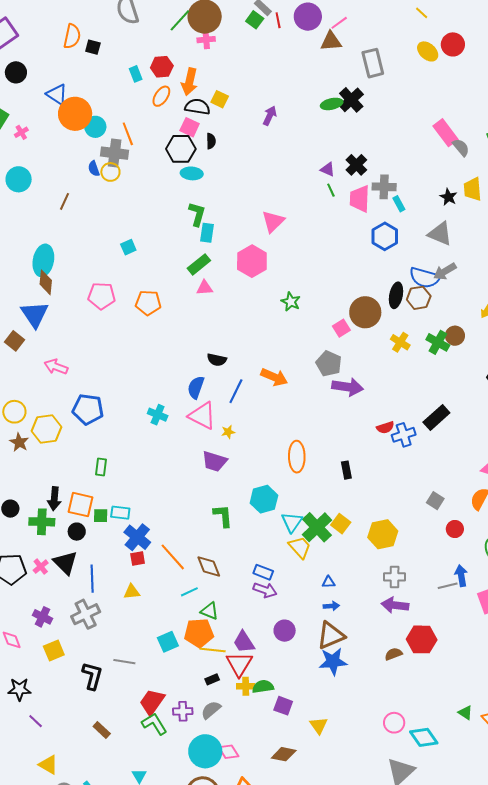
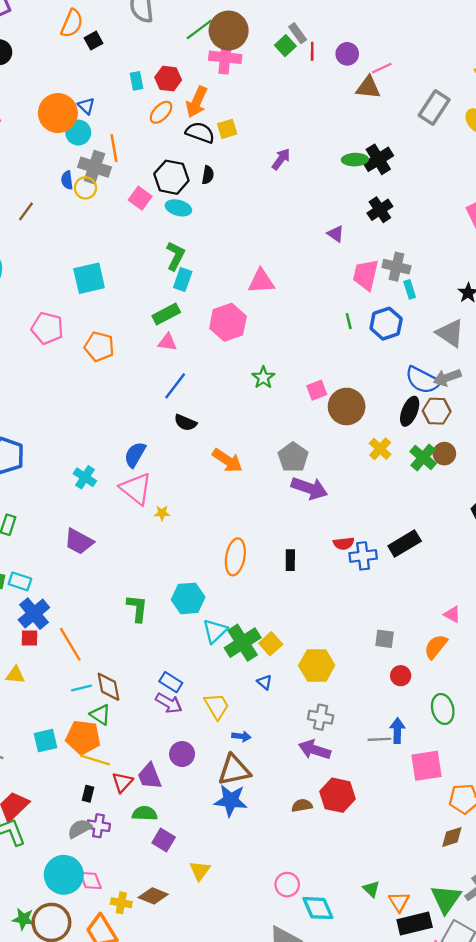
purple circle: (308, 17) -> (347, 54), size x0.7
pink cross: (206, 40) -> (225, 57), size x1.5
black square: (93, 47) -> (93, 41), turned 35
gray rectangle: (373, 63) -> (434, 108), moved, turned 36
blue triangle: (57, 94) -> (86, 106), moved, size x0.7
yellow square: (220, 99) -> (227, 129), turned 36
pink square: (190, 127) -> (140, 198), moved
black cross: (356, 165) -> (380, 210), moved
green line: (331, 190) -> (349, 321), moved
pink triangle: (273, 221) -> (261, 281), turned 30
cyan square: (128, 247) -> (89, 278), size x1.8
black ellipse: (396, 295) -> (410, 411), moved
brown hexagon: (419, 298) -> (437, 411), moved
pink square: (341, 328) -> (317, 390), moved
black semicircle: (217, 360) -> (185, 423), moved
blue line: (236, 391) -> (175, 386), moved
purple trapezoid: (215, 461) -> (79, 541), moved
black rectangle: (346, 470) -> (290, 560), moved
gray square: (435, 501) -> (385, 639), turned -36
yellow trapezoid: (300, 547) -> (217, 706), moved
brown diamond: (209, 567) -> (108, 687), moved
blue triangle: (329, 582) -> (264, 682), moved, turned 32
purple trapezoid: (244, 642) -> (150, 776), moved
red triangle: (239, 664) -> (122, 782), size x0.7
black rectangle: (212, 679) -> (88, 794), turned -64
yellow cross: (246, 686) -> (121, 903), moved
purple cross: (183, 711) -> (98, 826), moved

